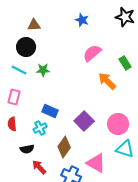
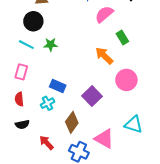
pink semicircle: (92, 53) -> (104, 14), moved
green rectangle: (125, 63) -> (122, 37), moved
orange arrow: (107, 81) -> (104, 56), moved
pink circle: (118, 124) -> (126, 80), moved
black semicircle: (27, 149) -> (22, 124), moved

